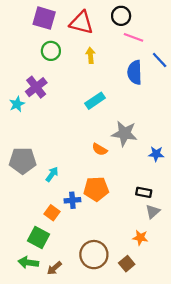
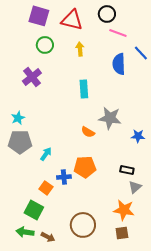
cyan rectangle: (95, 101) -> (84, 89), turned -60
cyan star: (17, 104) -> (18, 118), moved
orange star: (140, 238) -> (124, 210), size x1.5
brown square: (127, 264) -> (122, 233), moved, turned 32
brown arrow: (54, 268) -> (48, 237), turned -112

